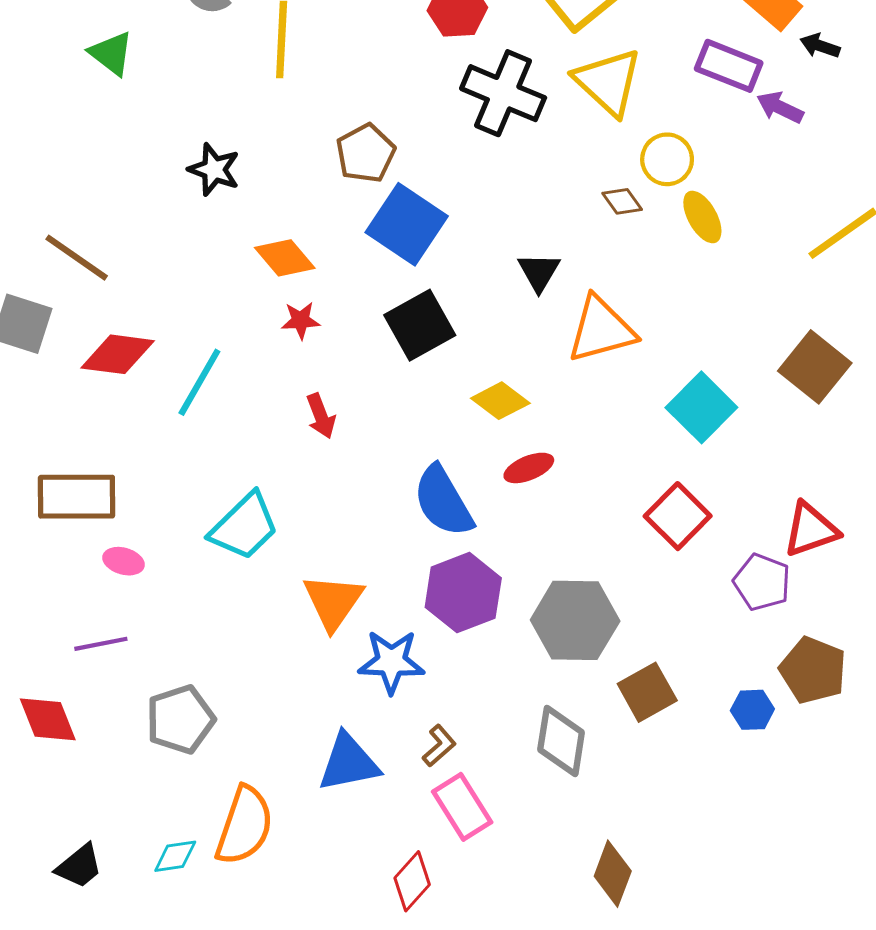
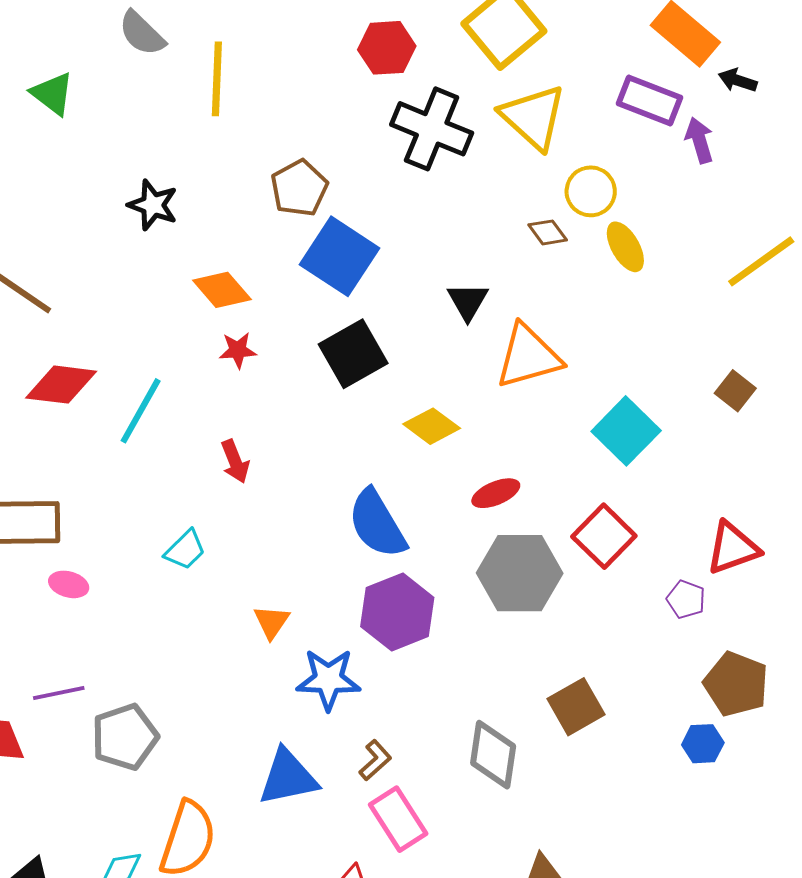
purple arrow: (780, 107) -> (699, 140), turned 48
brown square: (815, 367) -> (735, 391), size x0.6
red arrow: (321, 416) -> (235, 461), moved
red ellipse: (529, 468) -> (496, 493), moved
cyan trapezoid: (244, 526) -> (185, 550), size x0.6
purple pentagon: (762, 582) -> (686, 599), size x0.7
orange triangle: (333, 602) -> (272, 622), size x0.6
gray hexagon: (575, 620) -> (520, 573), moved
purple line: (101, 644) -> (59, 693), moved
blue hexagon: (752, 710) -> (703, 744), moved

